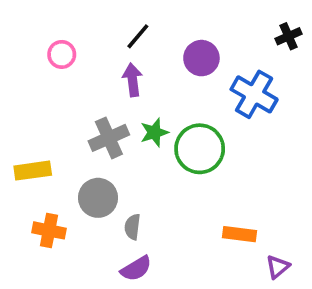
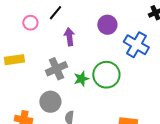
black line: (138, 36) -> (55, 13), moved
green star: (154, 132) -> (81, 79), moved
yellow rectangle: (33, 171) -> (14, 60), moved

